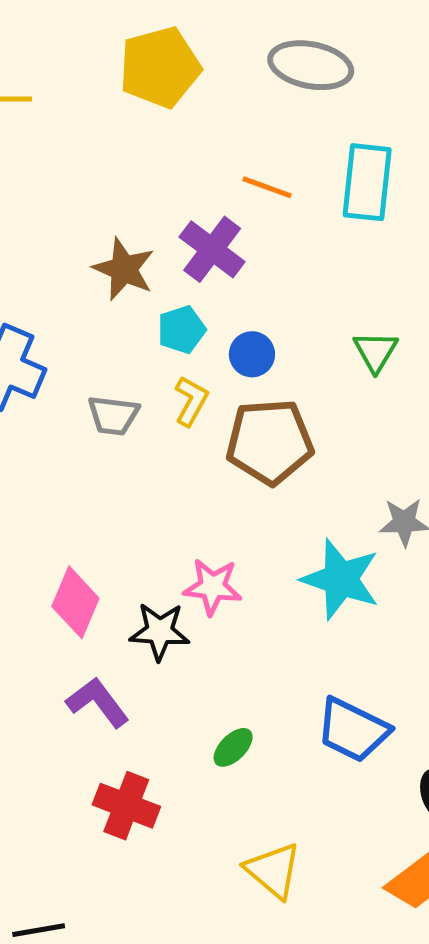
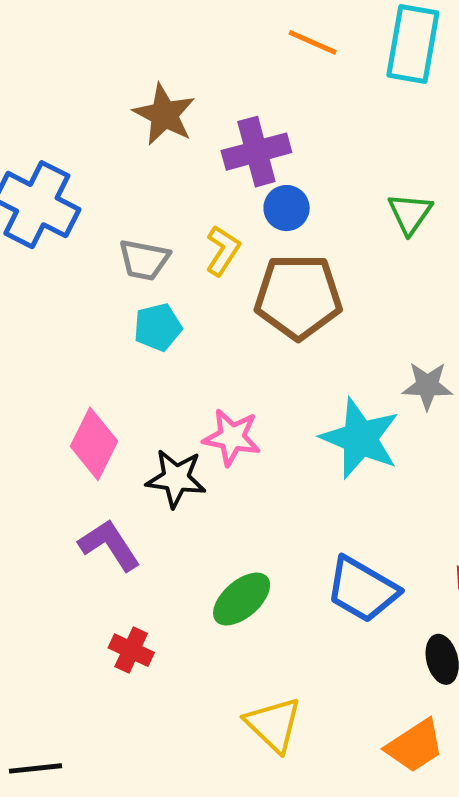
purple cross: (212, 249) -> (256, 152), moved, turned 34
cyan pentagon: (182, 330) -> (158, 327), moved
green ellipse: (233, 747) -> (242, 599), size x1.4
red cross: (126, 806) -> (131, 650), size x0.7

